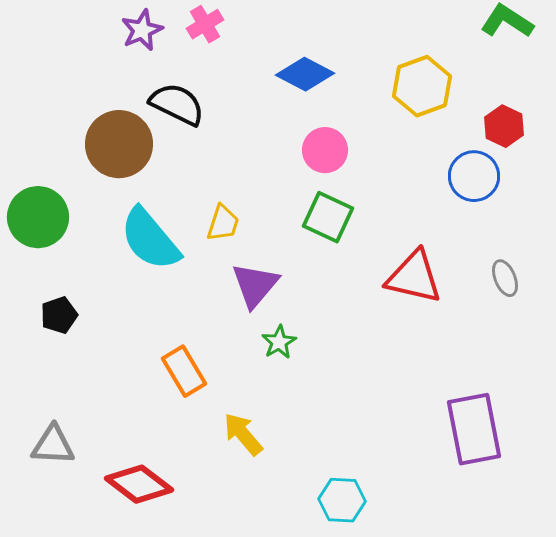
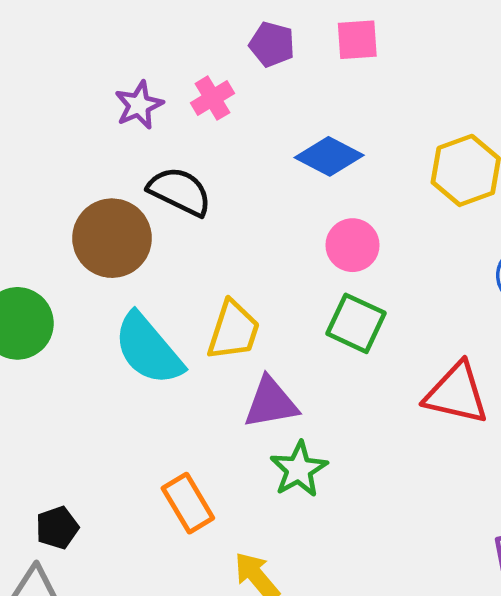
yellow trapezoid: (223, 223) -> (233, 330), size x1.4
purple triangle: (255, 285) -> (271, 403), turned 40
black pentagon: (59, 315) -> (57, 528), moved
green star: (279, 342) -> (299, 469), size x1.4

